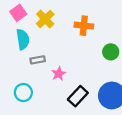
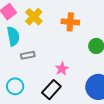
pink star: (59, 74) -> (62, 69), moved
black rectangle: (78, 96) -> (51, 90), moved

